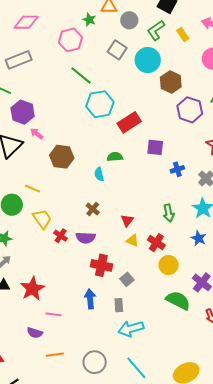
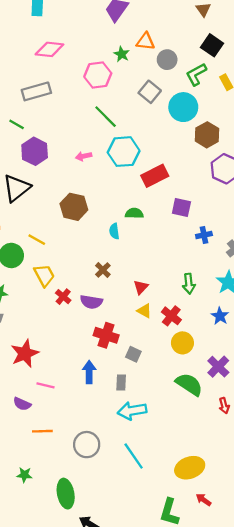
pink arrow: (37, 134) -> (84, 156), moved, turned -56
gray square: (127, 279) -> (133, 354), turned -32

